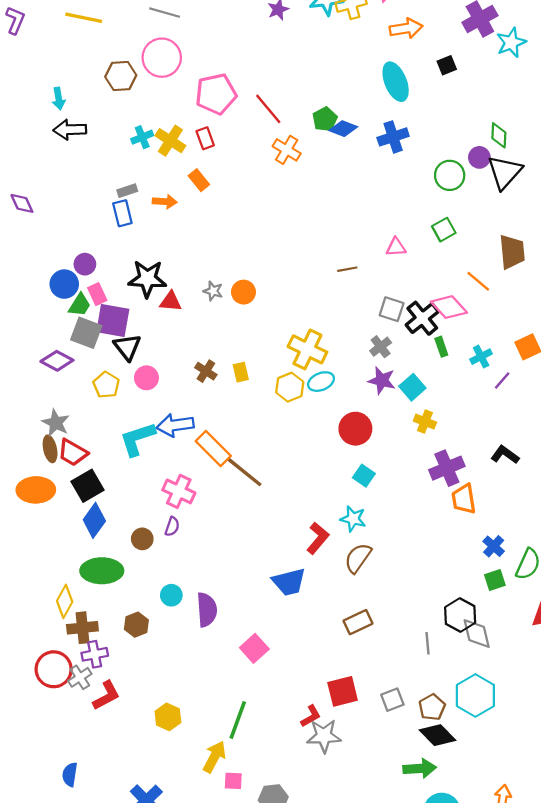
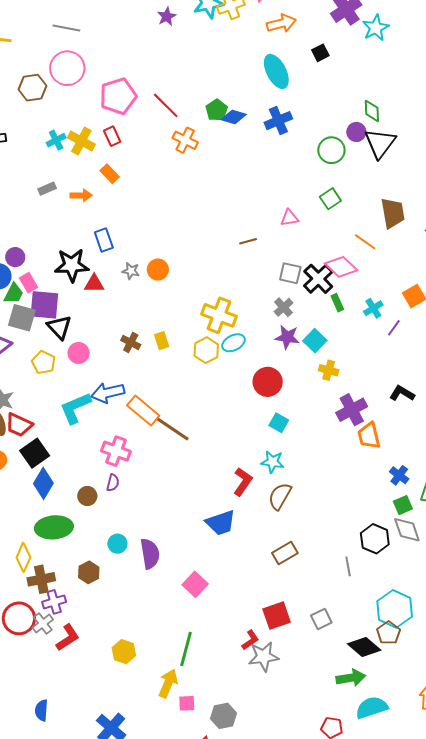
blue rectangle: (122, 213) -> (104, 240), moved
gray diamond: (477, 634) -> (407, 530), moved
brown pentagon: (432, 707) -> (389, 633), moved

